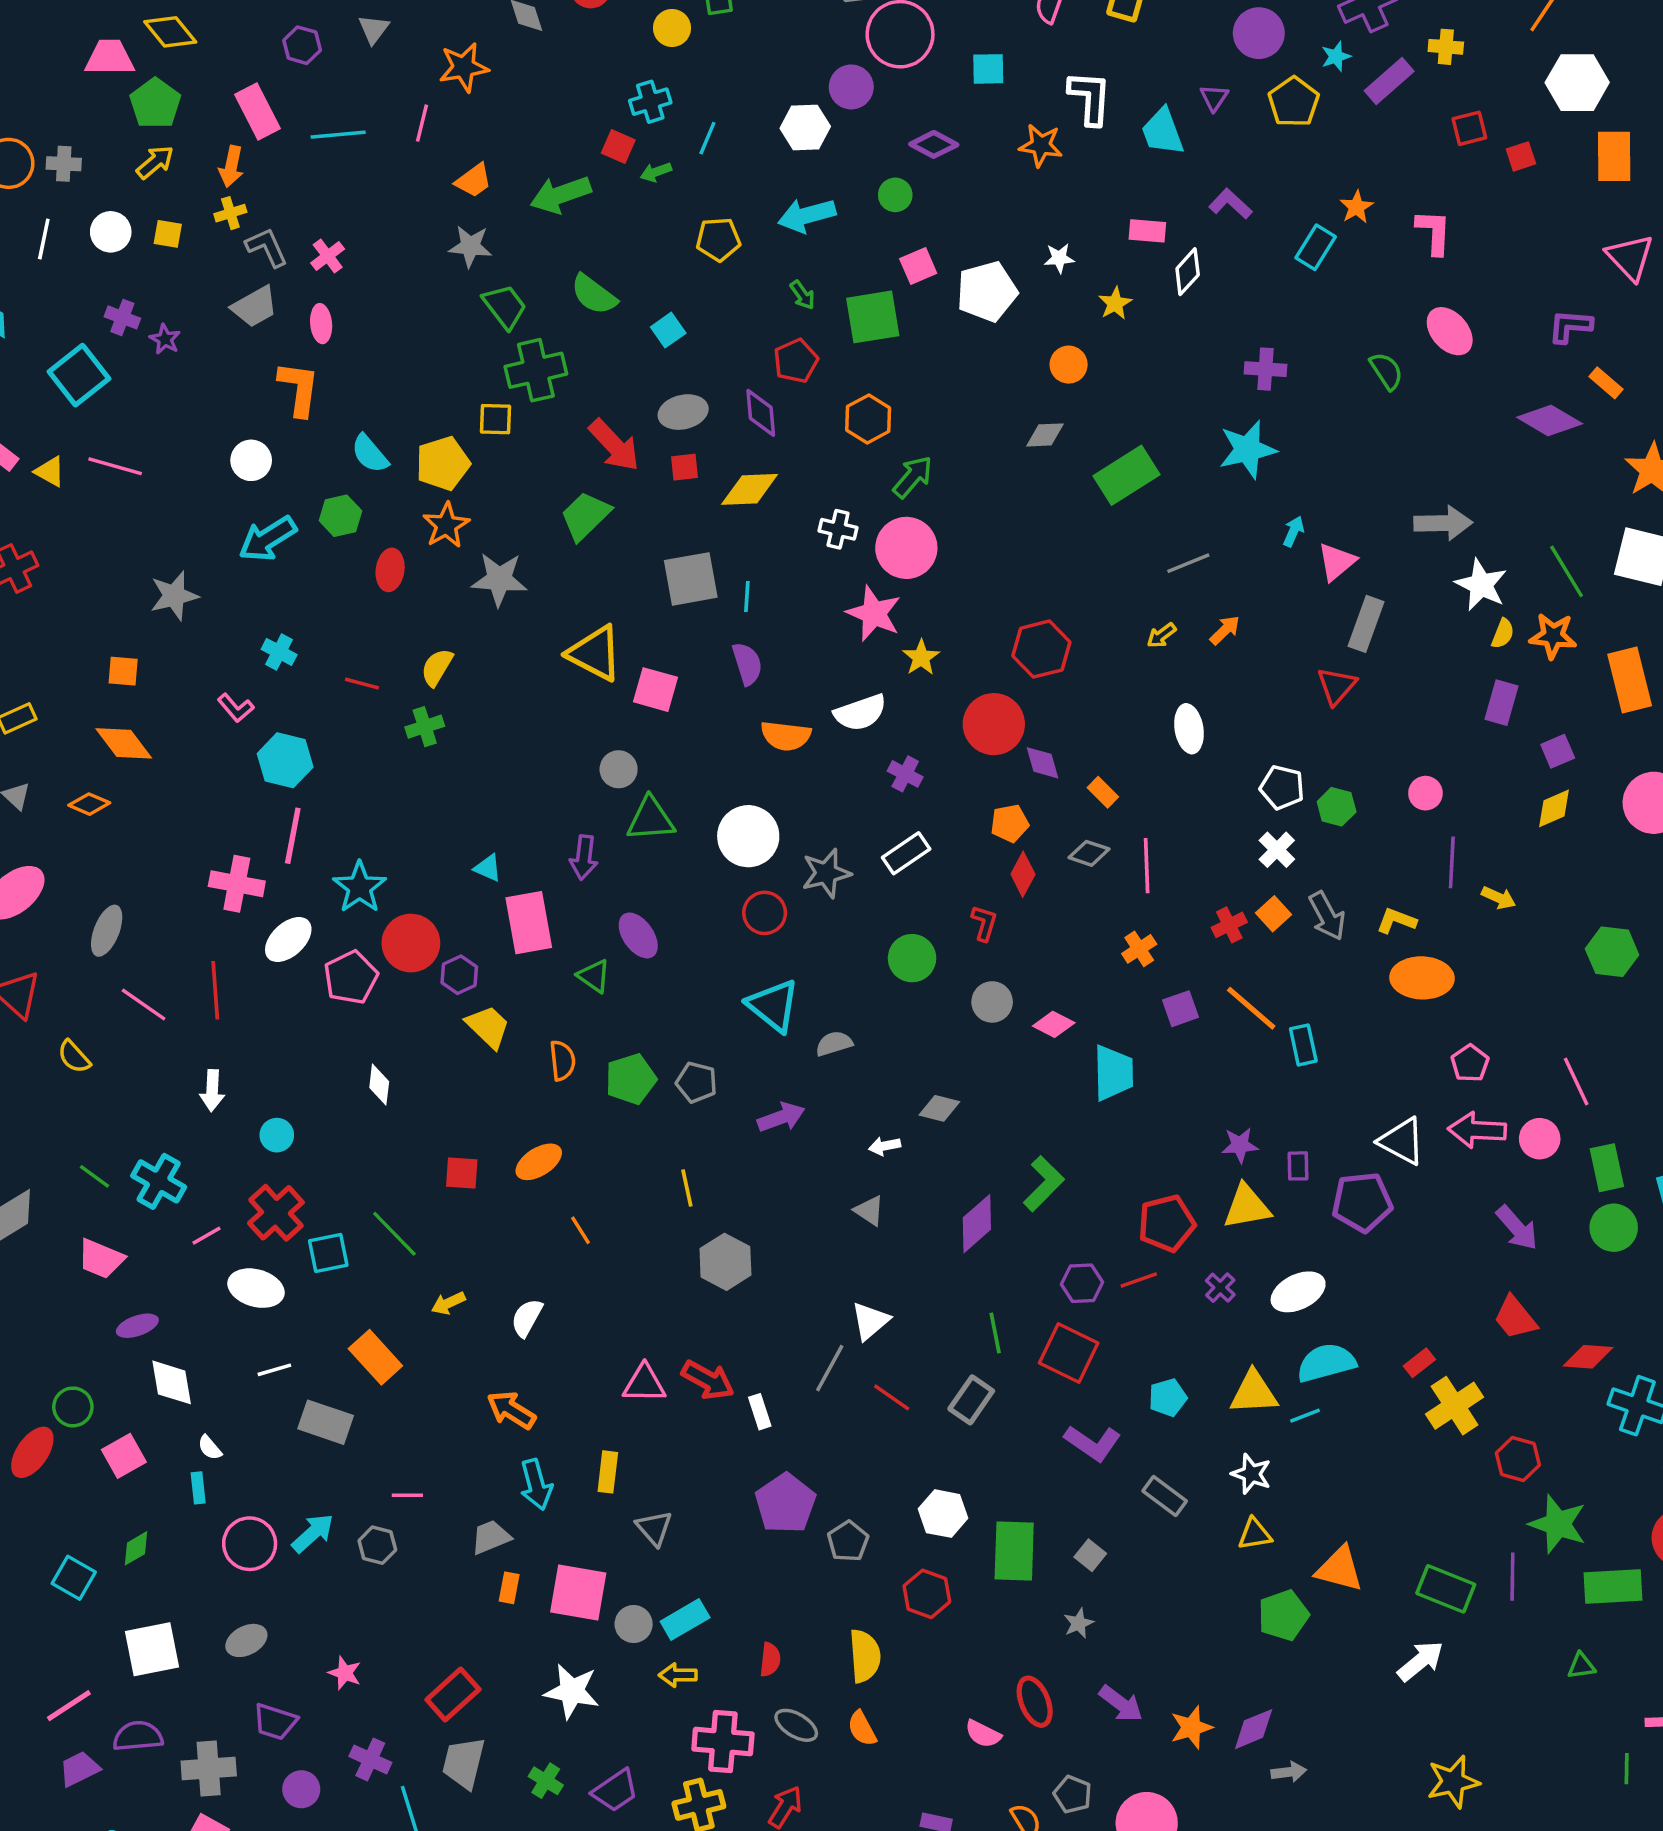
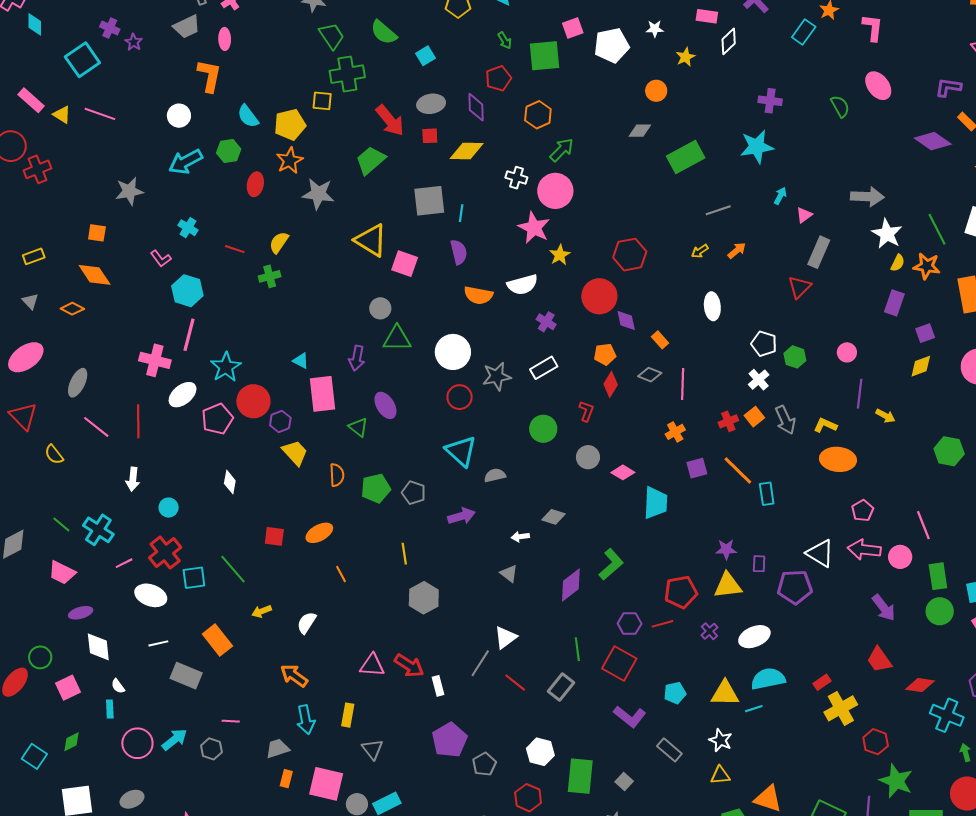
pink triangle: (1337, 562) -> (804, 215), size x0.7

